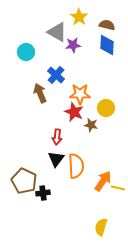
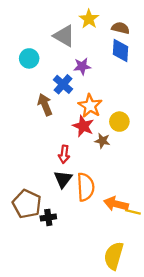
purple star: (73, 45) -> (82, 66), moved
orange star: (80, 94) -> (90, 106), turned 30
orange arrow: (103, 181) -> (116, 204), turned -110
yellow semicircle: (101, 227) -> (114, 256), size x1.4

